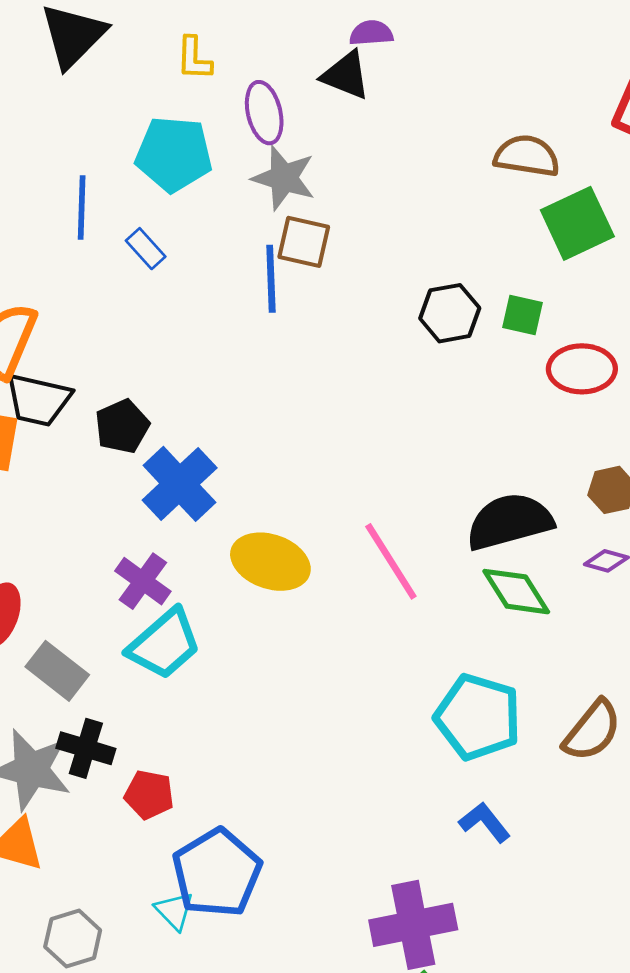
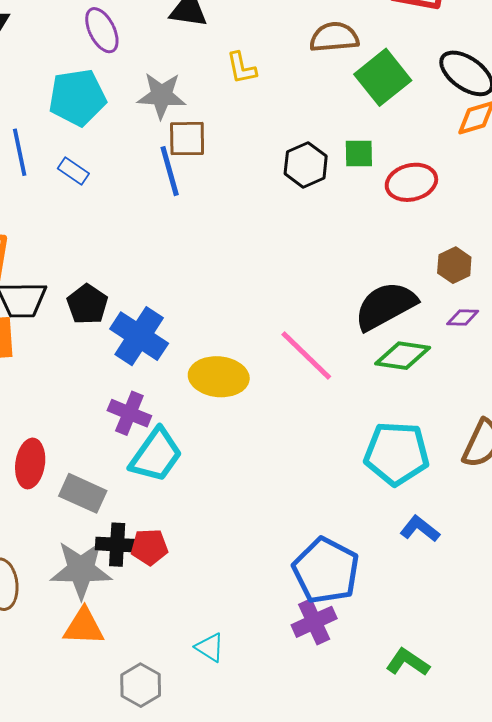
yellow L-shape: (194, 58) -> (241, 68), moved
purple ellipse: (264, 113) -> (102, 30), moved
green diamond: (516, 592) -> (403, 356), turned -36
red pentagon: (149, 795) -> (149, 547), moved
blue pentagon: (217, 873) -> (326, 571), moved
purple cross: (413, 925) -> (314, 622), moved, size x0.7

